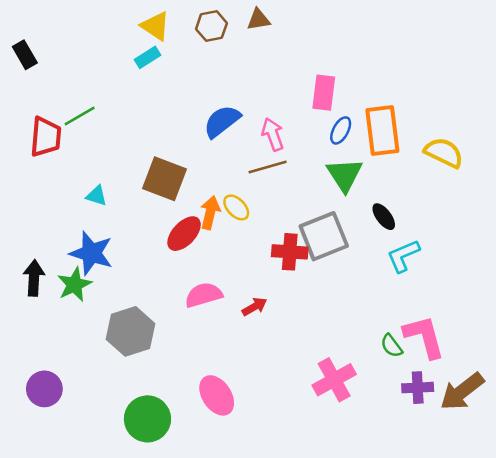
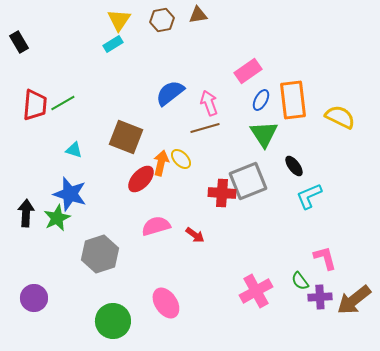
yellow triangle: (155, 26) -> (119, 20), turned 30
pink rectangle: (324, 93) -> (248, 71), turned 48
green line: (80, 116) -> (63, 103), moved
red arrow: (255, 307) -> (195, 235), turned 66
pink L-shape: (424, 337) -> (325, 258), size x0.7
green semicircle: (392, 346) -> (300, 281), moved

